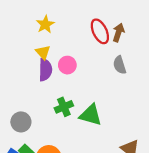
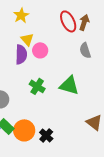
yellow triangle: (43, 52) -> (27, 39), moved
green cross: (64, 107) -> (37, 86), turned -35
green triangle: (91, 115) -> (69, 85), moved

